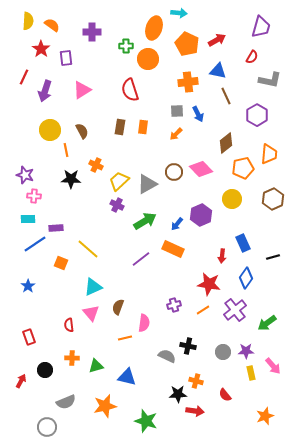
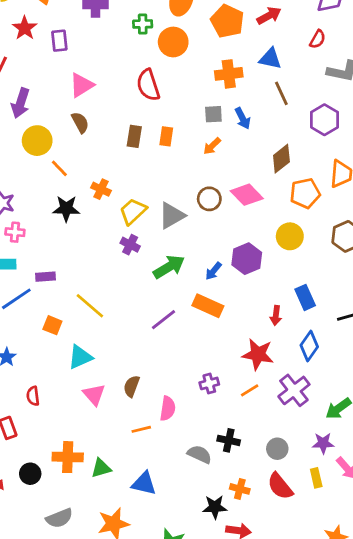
purple arrow: (45, 91) -> (20, 103), moved
brown semicircle: (82, 131) -> (80, 123), moved
orange line: (66, 150) -> (59, 168), turned -32
cyan triangle: (93, 287) -> (80, 357), moved
red semicircle: (69, 325) -> (33, 396), moved
purple star: (246, 351) -> (323, 443), moved
orange cross: (72, 358) -> (68, 457), size x1.5
red semicircle: (225, 395) -> (280, 486), moved, size x1.5

